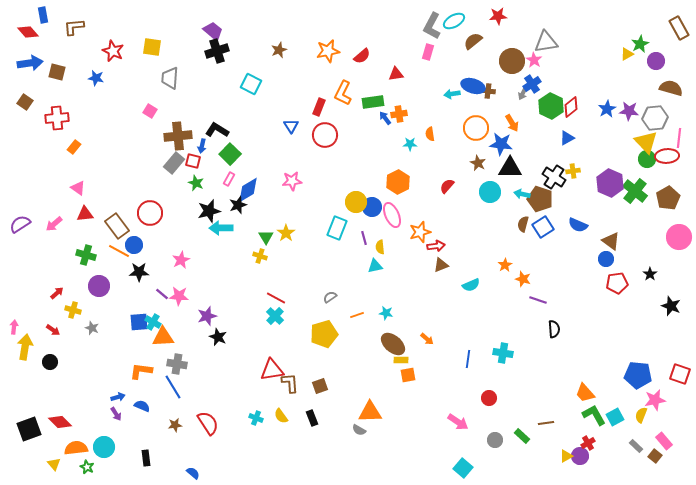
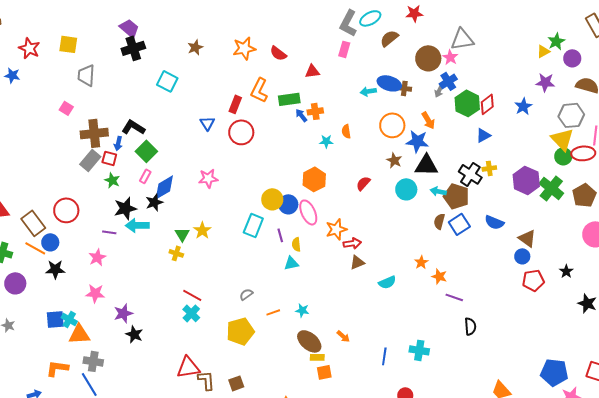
red semicircle: (362, 56) -> (278, 53), turned 78
purple star: (629, 111) -> (545, 82), moved
purple line: (162, 294) -> (109, 232), moved, turned -32

